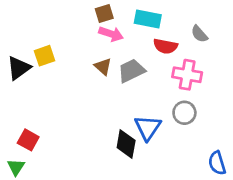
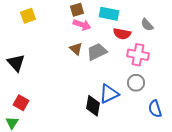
yellow square: (44, 56) -> (28, 16), moved
black triangle: (19, 68) -> (16, 63), moved, turned -36
blue triangle: (148, 128) -> (109, 94), turned 30
blue semicircle: (217, 163) -> (155, 109), moved

